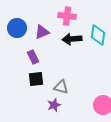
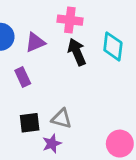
black arrow: (72, 39) -> (77, 52), turned 72
black square: (36, 79) -> (30, 123), moved

